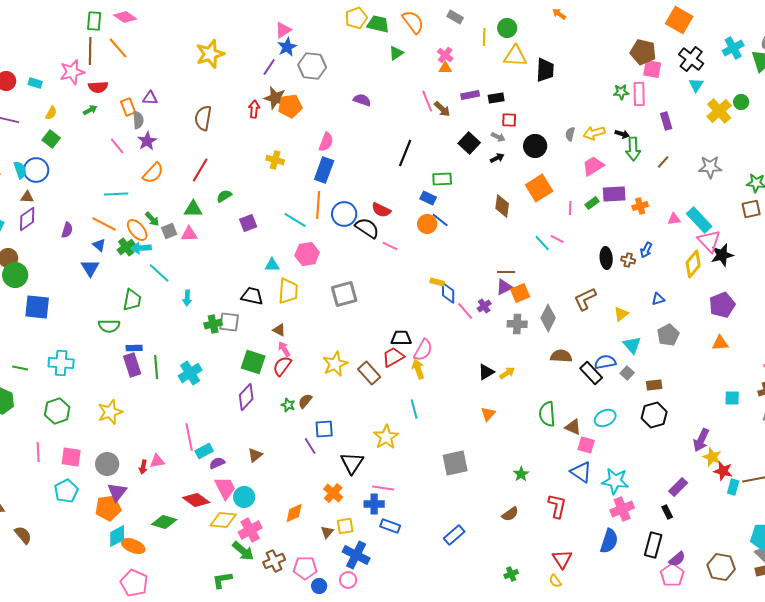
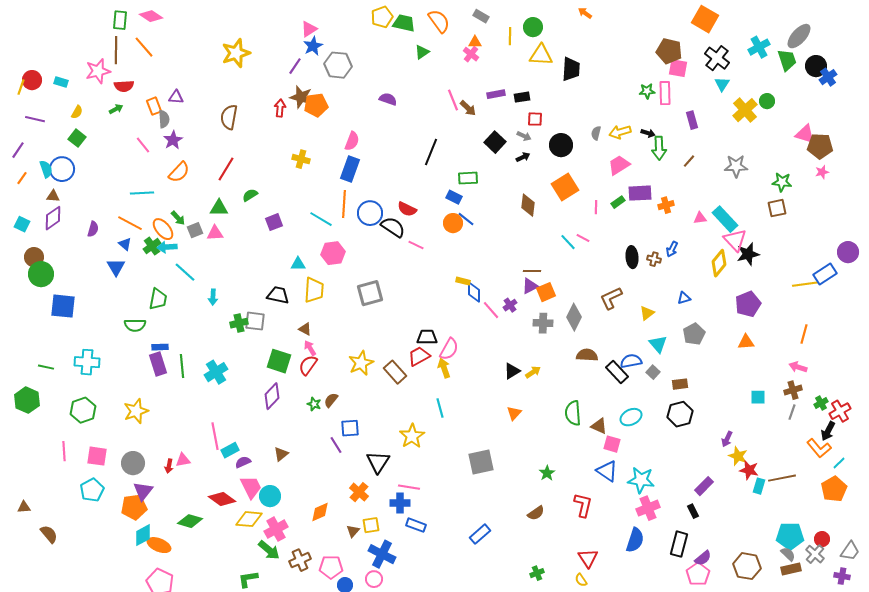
orange triangle: (445, 68) -> (475, 42), moved
purple arrow: (701, 440) -> (727, 439), size x0.7

